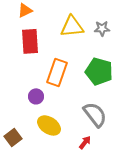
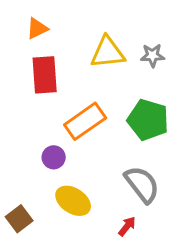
orange rectangle: (57, 72) -> (85, 121), turned 36

